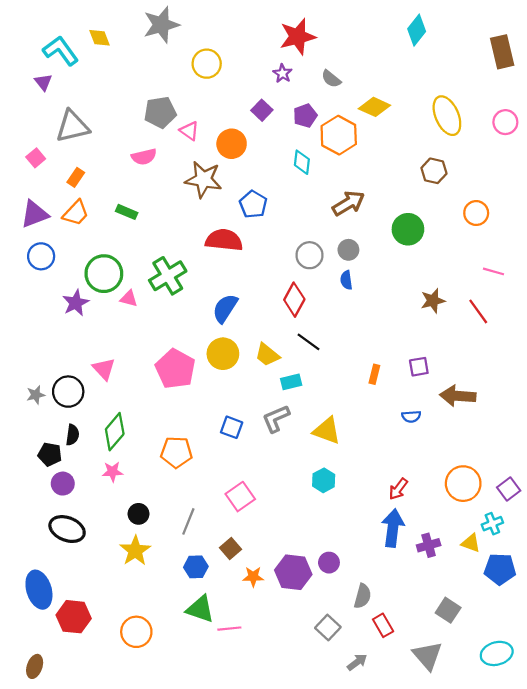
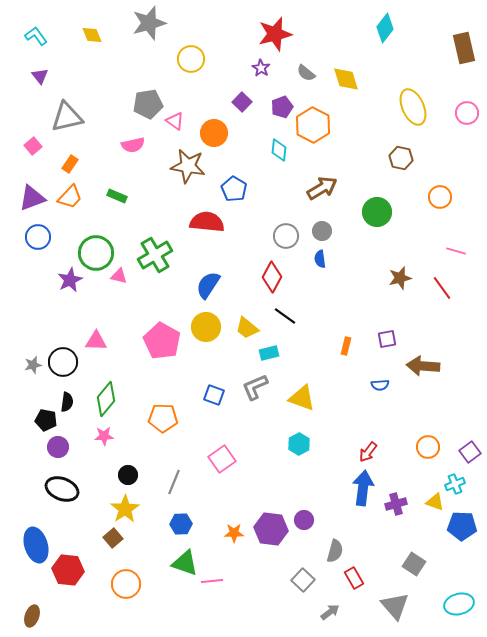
cyan L-shape: (61, 51) -> (36, 36), moved, size x0.7
yellow diamond: (374, 107) -> (346, 79), moved, turned 48
pink triangle: (104, 369) -> (96, 341), turned -45
orange circle: (463, 484) -> (428, 447), size x0.7
brown square: (230, 548) -> (113, 538), moved

